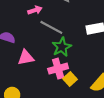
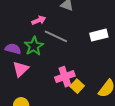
green star: (62, 47) -> (34, 46), moved
pink triangle: (26, 58) -> (21, 69), moved, turned -30

